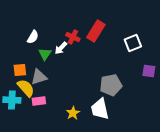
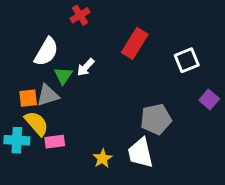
white semicircle: (33, 37) -> (46, 52), size x1.5
red cross: (73, 37) -> (80, 15), moved, turned 32
purple square: (149, 71) -> (209, 100), turned 32
gray triangle: (39, 77) -> (48, 95), moved

